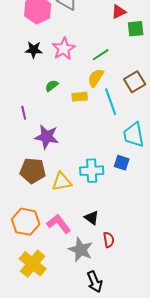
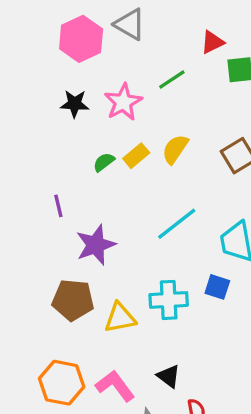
green line: (101, 55) -> (172, 79), moved
yellow rectangle: (80, 97) -> (136, 156), moved, turned -35
cyan line: (111, 102) -> (177, 224), moved, turned 72
purple star: (47, 137) -> (96, 245), turned -30

